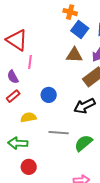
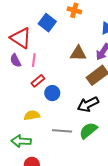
blue square: (80, 30) -> (47, 23), moved
purple semicircle: (13, 77) -> (16, 60), moved
red rectangle: (13, 96) -> (38, 81), moved
green semicircle: (83, 143) -> (88, 131), moved

